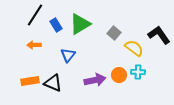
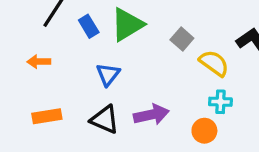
orange arrow: (34, 45) -> (39, 62), moved
orange circle: (119, 75) -> (204, 131), moved
black triangle: (53, 83) -> (105, 119), moved

